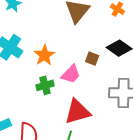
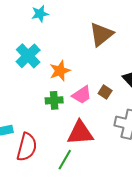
brown square: (92, 59) -> (105, 92), moved

